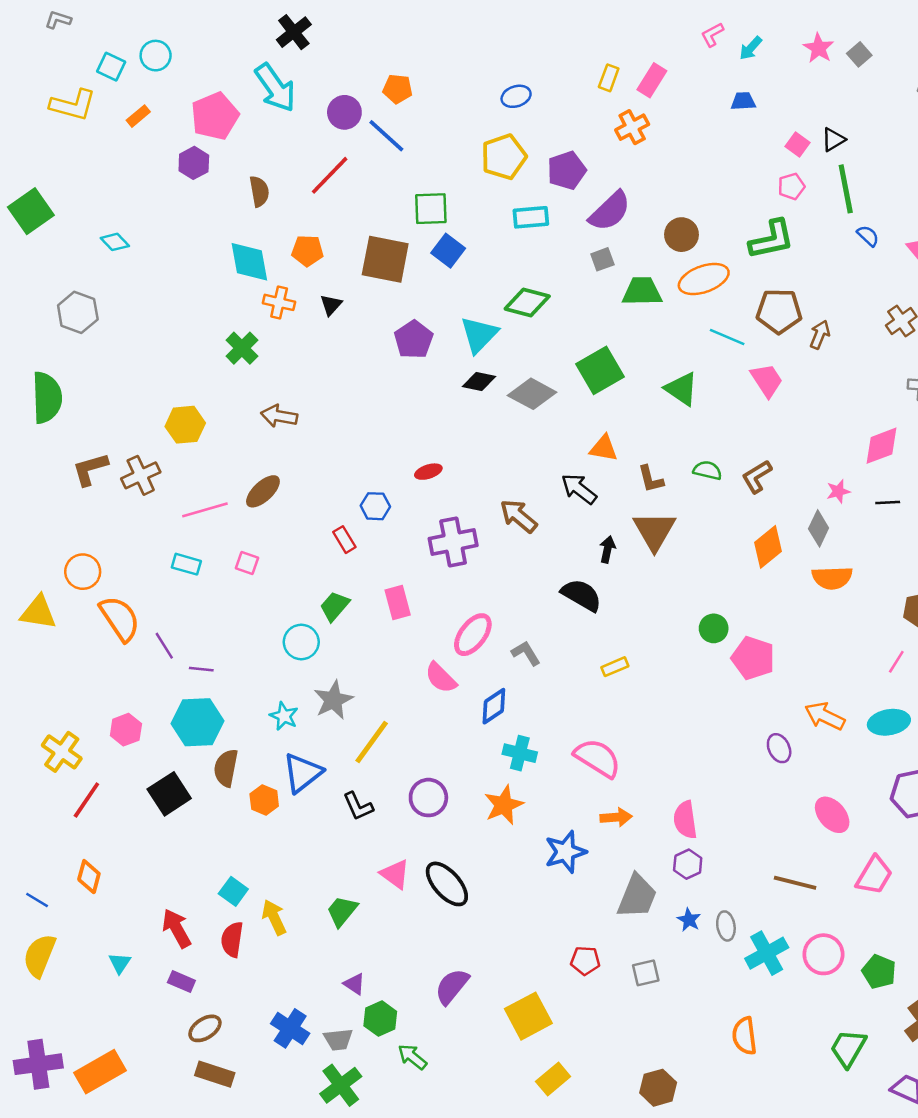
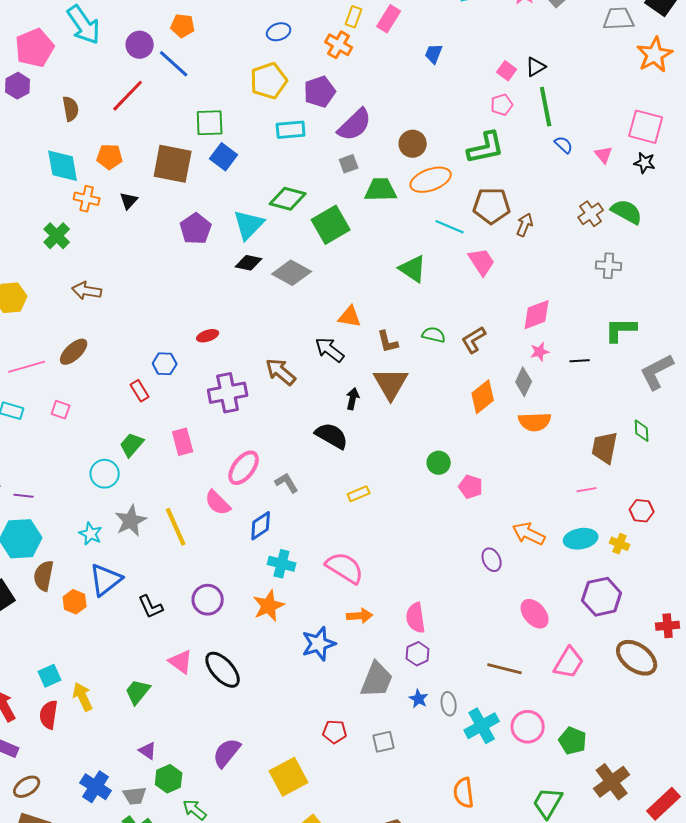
blue trapezoid: (743, 101) -> (434, 54), moved, turned -65
orange cross: (632, 127) -> (339, 45), moved, turned -32
green square: (600, 370) -> (331, 225), moved
pink diamond: (882, 446) -> (537, 315), moved
pink pentagon: (753, 658) -> (471, 487), size x0.7
pink line: (896, 662) -> (587, 490), turned 48
yellow line: (372, 742) -> (176, 527), moved, turned -60
cyan square: (233, 891) -> (50, 676), turned 30

